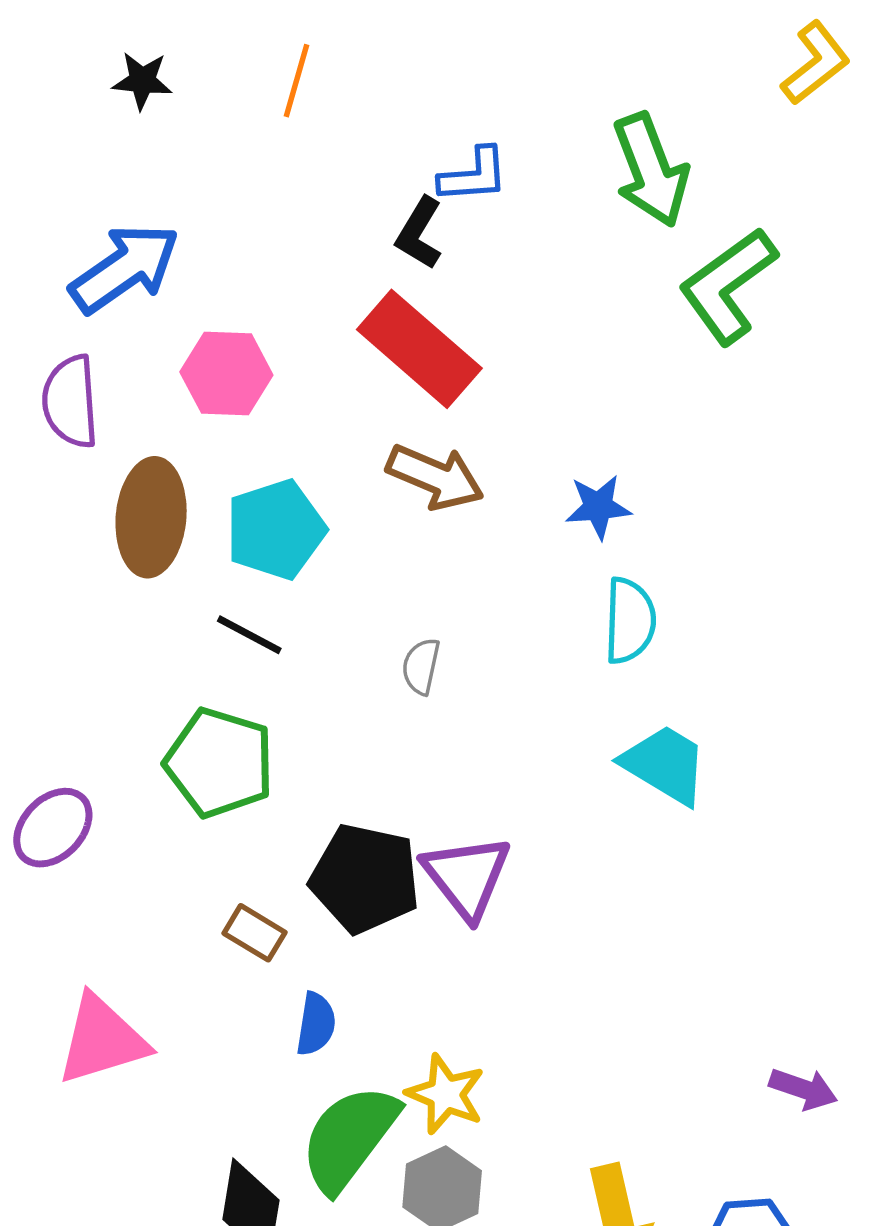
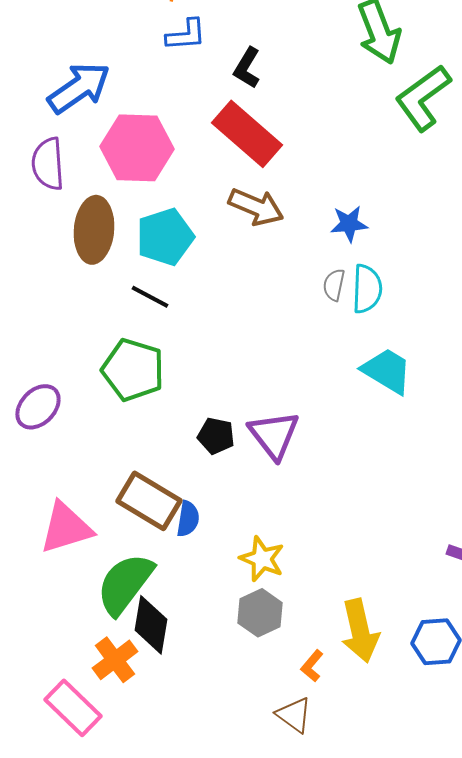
blue L-shape: (474, 175) -> (186, 35), moved
pink hexagon: (226, 373) -> (137, 148), size x1.4
gray semicircle: (421, 666) -> (334, 285), moved
black pentagon: (365, 878) -> (216, 436), size x0.6
brown rectangle: (254, 933) -> (149, 501), moved, size x1.8
green semicircle: (349, 1138) -> (125, 584), moved

